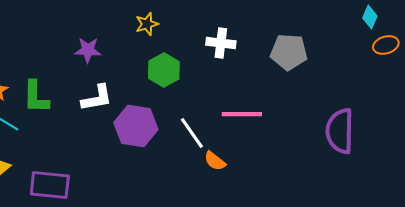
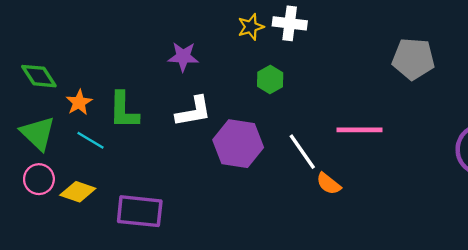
white cross: (221, 43) -> (290, 23), moved
green hexagon: (164, 70) -> (270, 80), size x0.7

